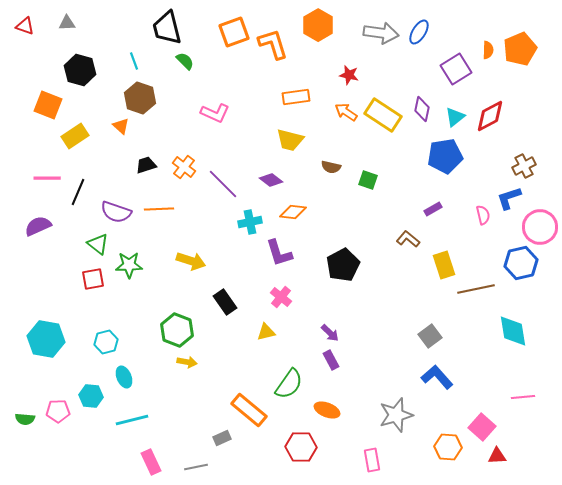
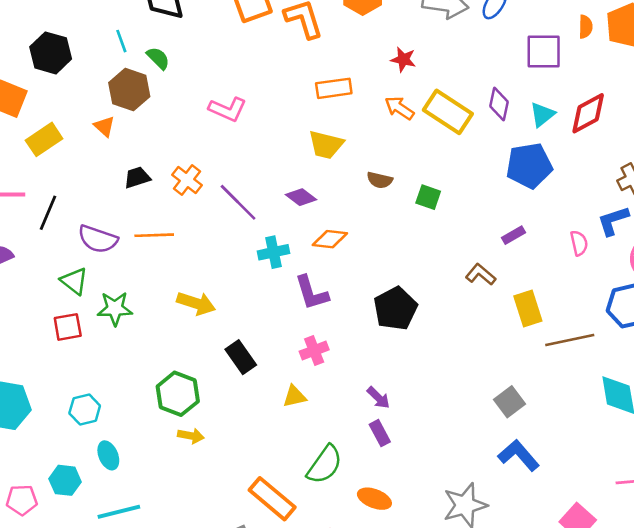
green semicircle: (185, 61) -> (158, 58), moved
purple square: (456, 69) -> (544, 52), turned 32
pink cross: (281, 297) -> (314, 351), turned 30

